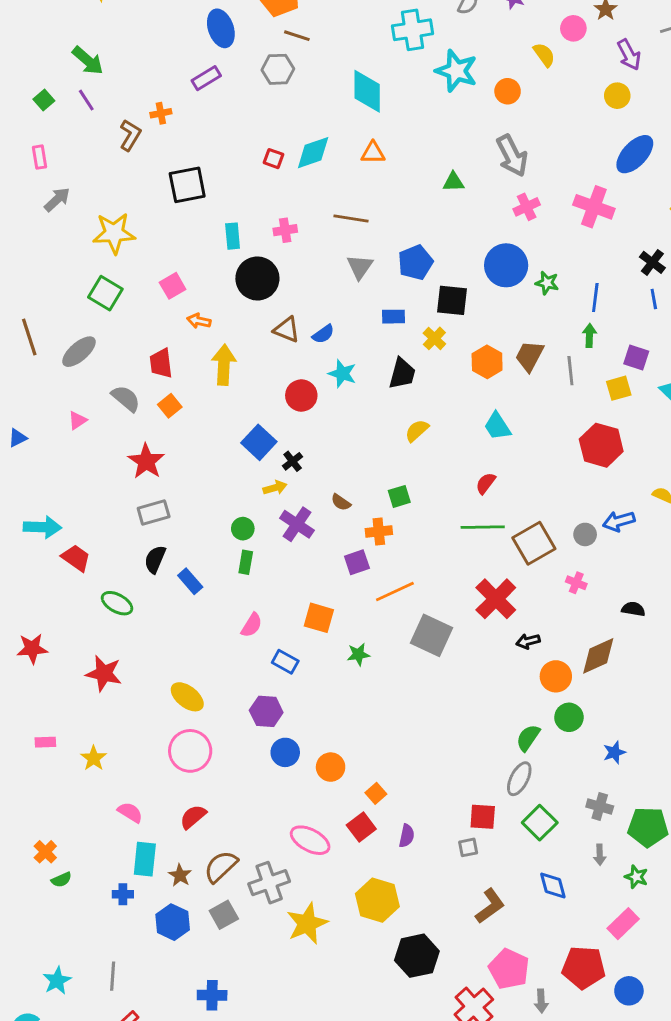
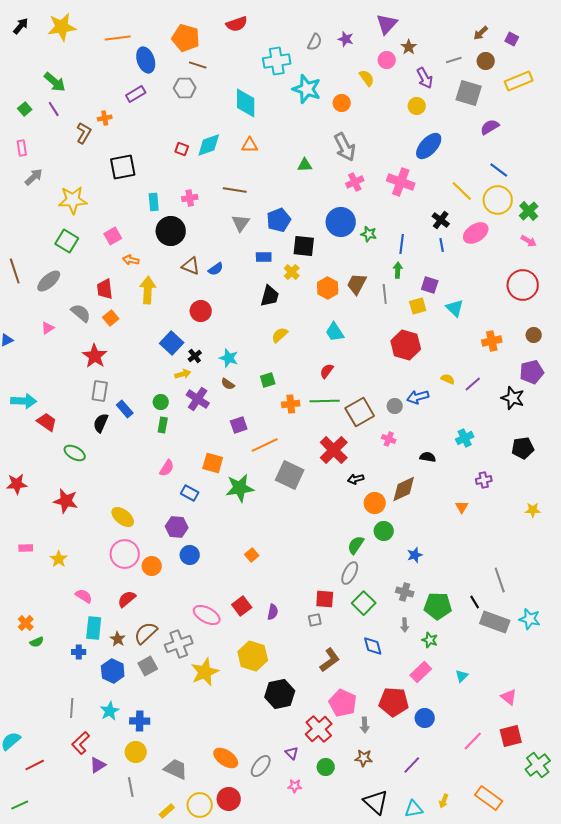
cyan star: (342, 374) -> (229, 358), moved
gray rectangle: (154, 513) -> (100, 391), turned -65
orange cross: (379, 532) -> (291, 404), moved
blue rectangle: (190, 581) -> (125, 409), moved
green star: (358, 654) -> (240, 488), size x1.8
orange circle: (331, 767) -> (152, 566), moved
orange square: (376, 793) -> (252, 555), moved
cyan star: (57, 981) -> (110, 711), moved

